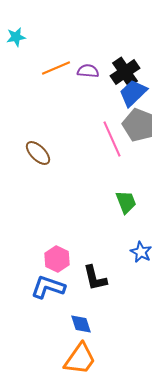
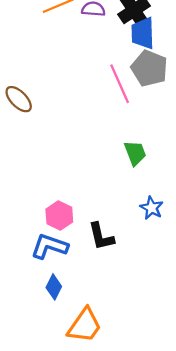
blue trapezoid: (133, 93) -> (143, 33), turned -48
brown ellipse: (38, 153) -> (19, 99), moved
blue diamond: (81, 324) -> (54, 287), moved, turned 45

